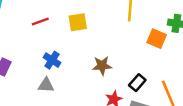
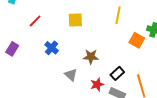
red line: (40, 22) -> (35, 21), moved, turned -32
gray triangle: (46, 85) -> (71, 75), moved, turned 32

